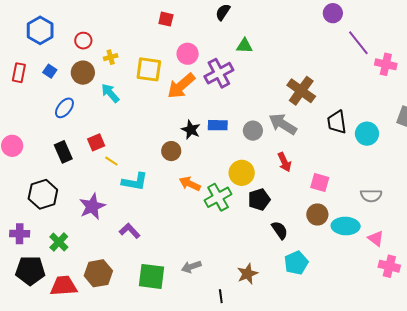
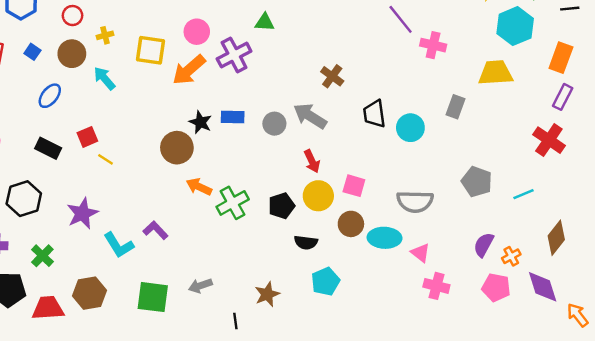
brown cross: (301, 91) -> (332, 76), size x0.7
brown circle: (171, 151) -> (177, 148), size x1.4
black rectangle: (63, 152) -> (48, 148), turned -40
yellow circle: (242, 173) -> (318, 196), moved
cyan L-shape: (135, 182) -> (119, 245), moved, turned 48
gray semicircle: (371, 196) -> (415, 202), size x1.4
black semicircle: (280, 230) -> (306, 242), turned 132
purple L-shape: (130, 231) -> (155, 230), moved

